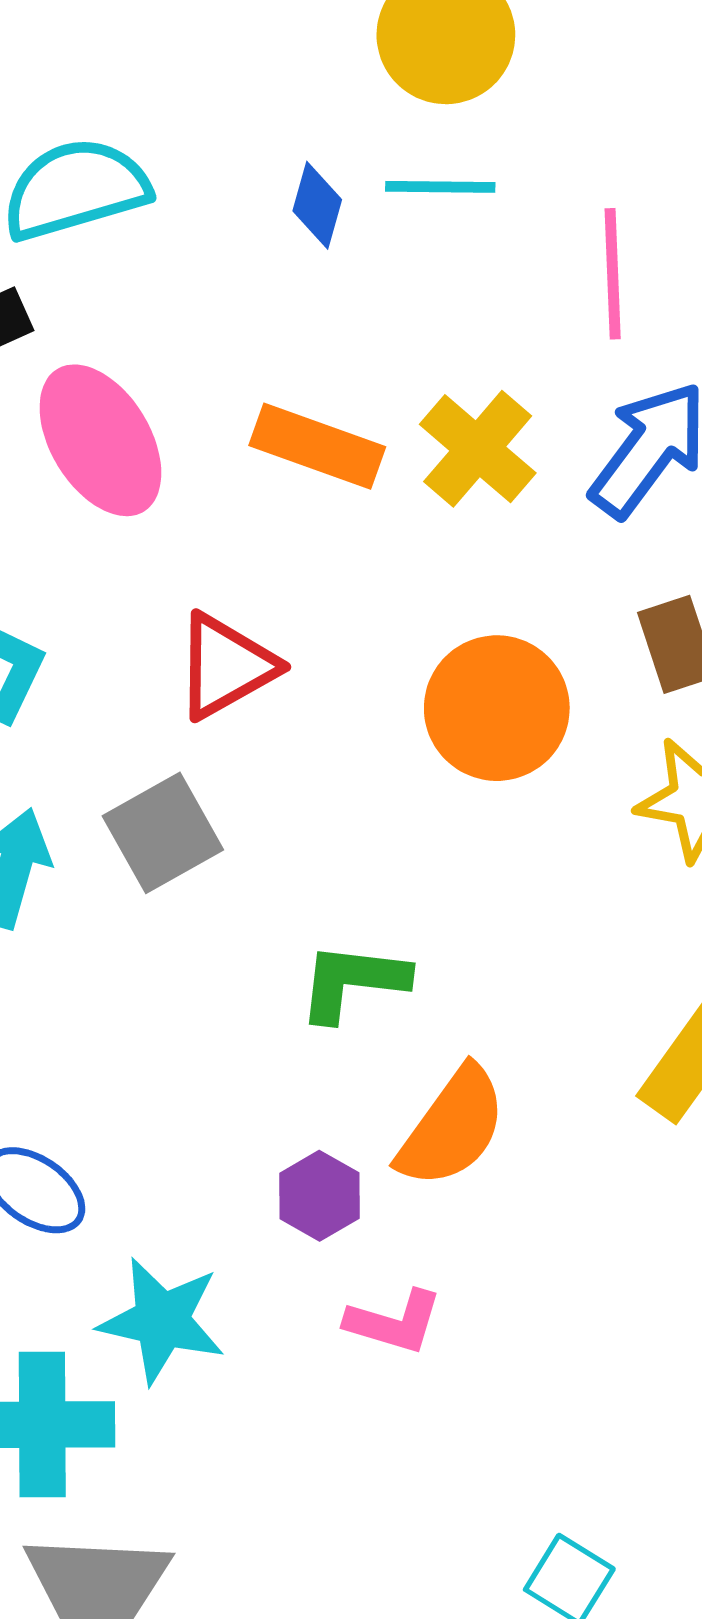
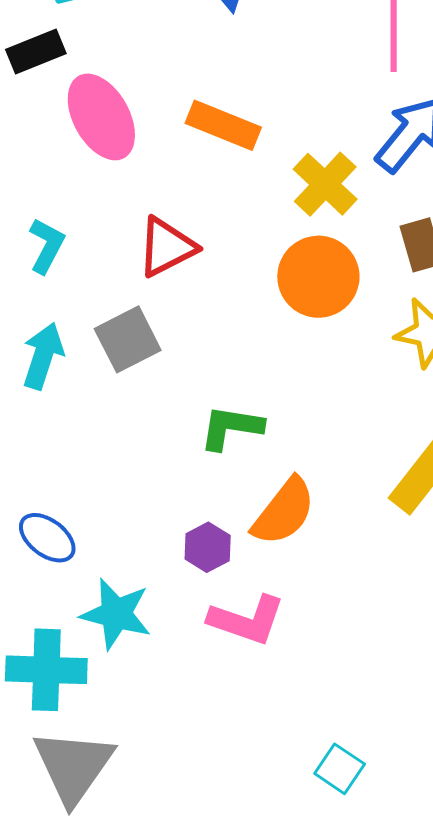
yellow cross: (478, 449) -> (325, 184), moved
pink L-shape: (394, 1322) -> (247, 620), size x1.4

